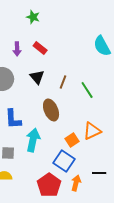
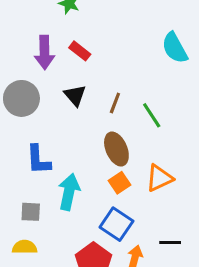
purple arrow: (17, 49) -> (44, 52), size x1.5
brown ellipse: (51, 110) -> (116, 149), moved
orange square: (72, 140) -> (120, 183), moved

